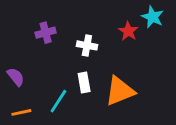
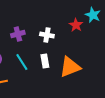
purple cross: (46, 33) -> (18, 34), moved
cyan line: (58, 101) -> (22, 62), moved, turned -66

